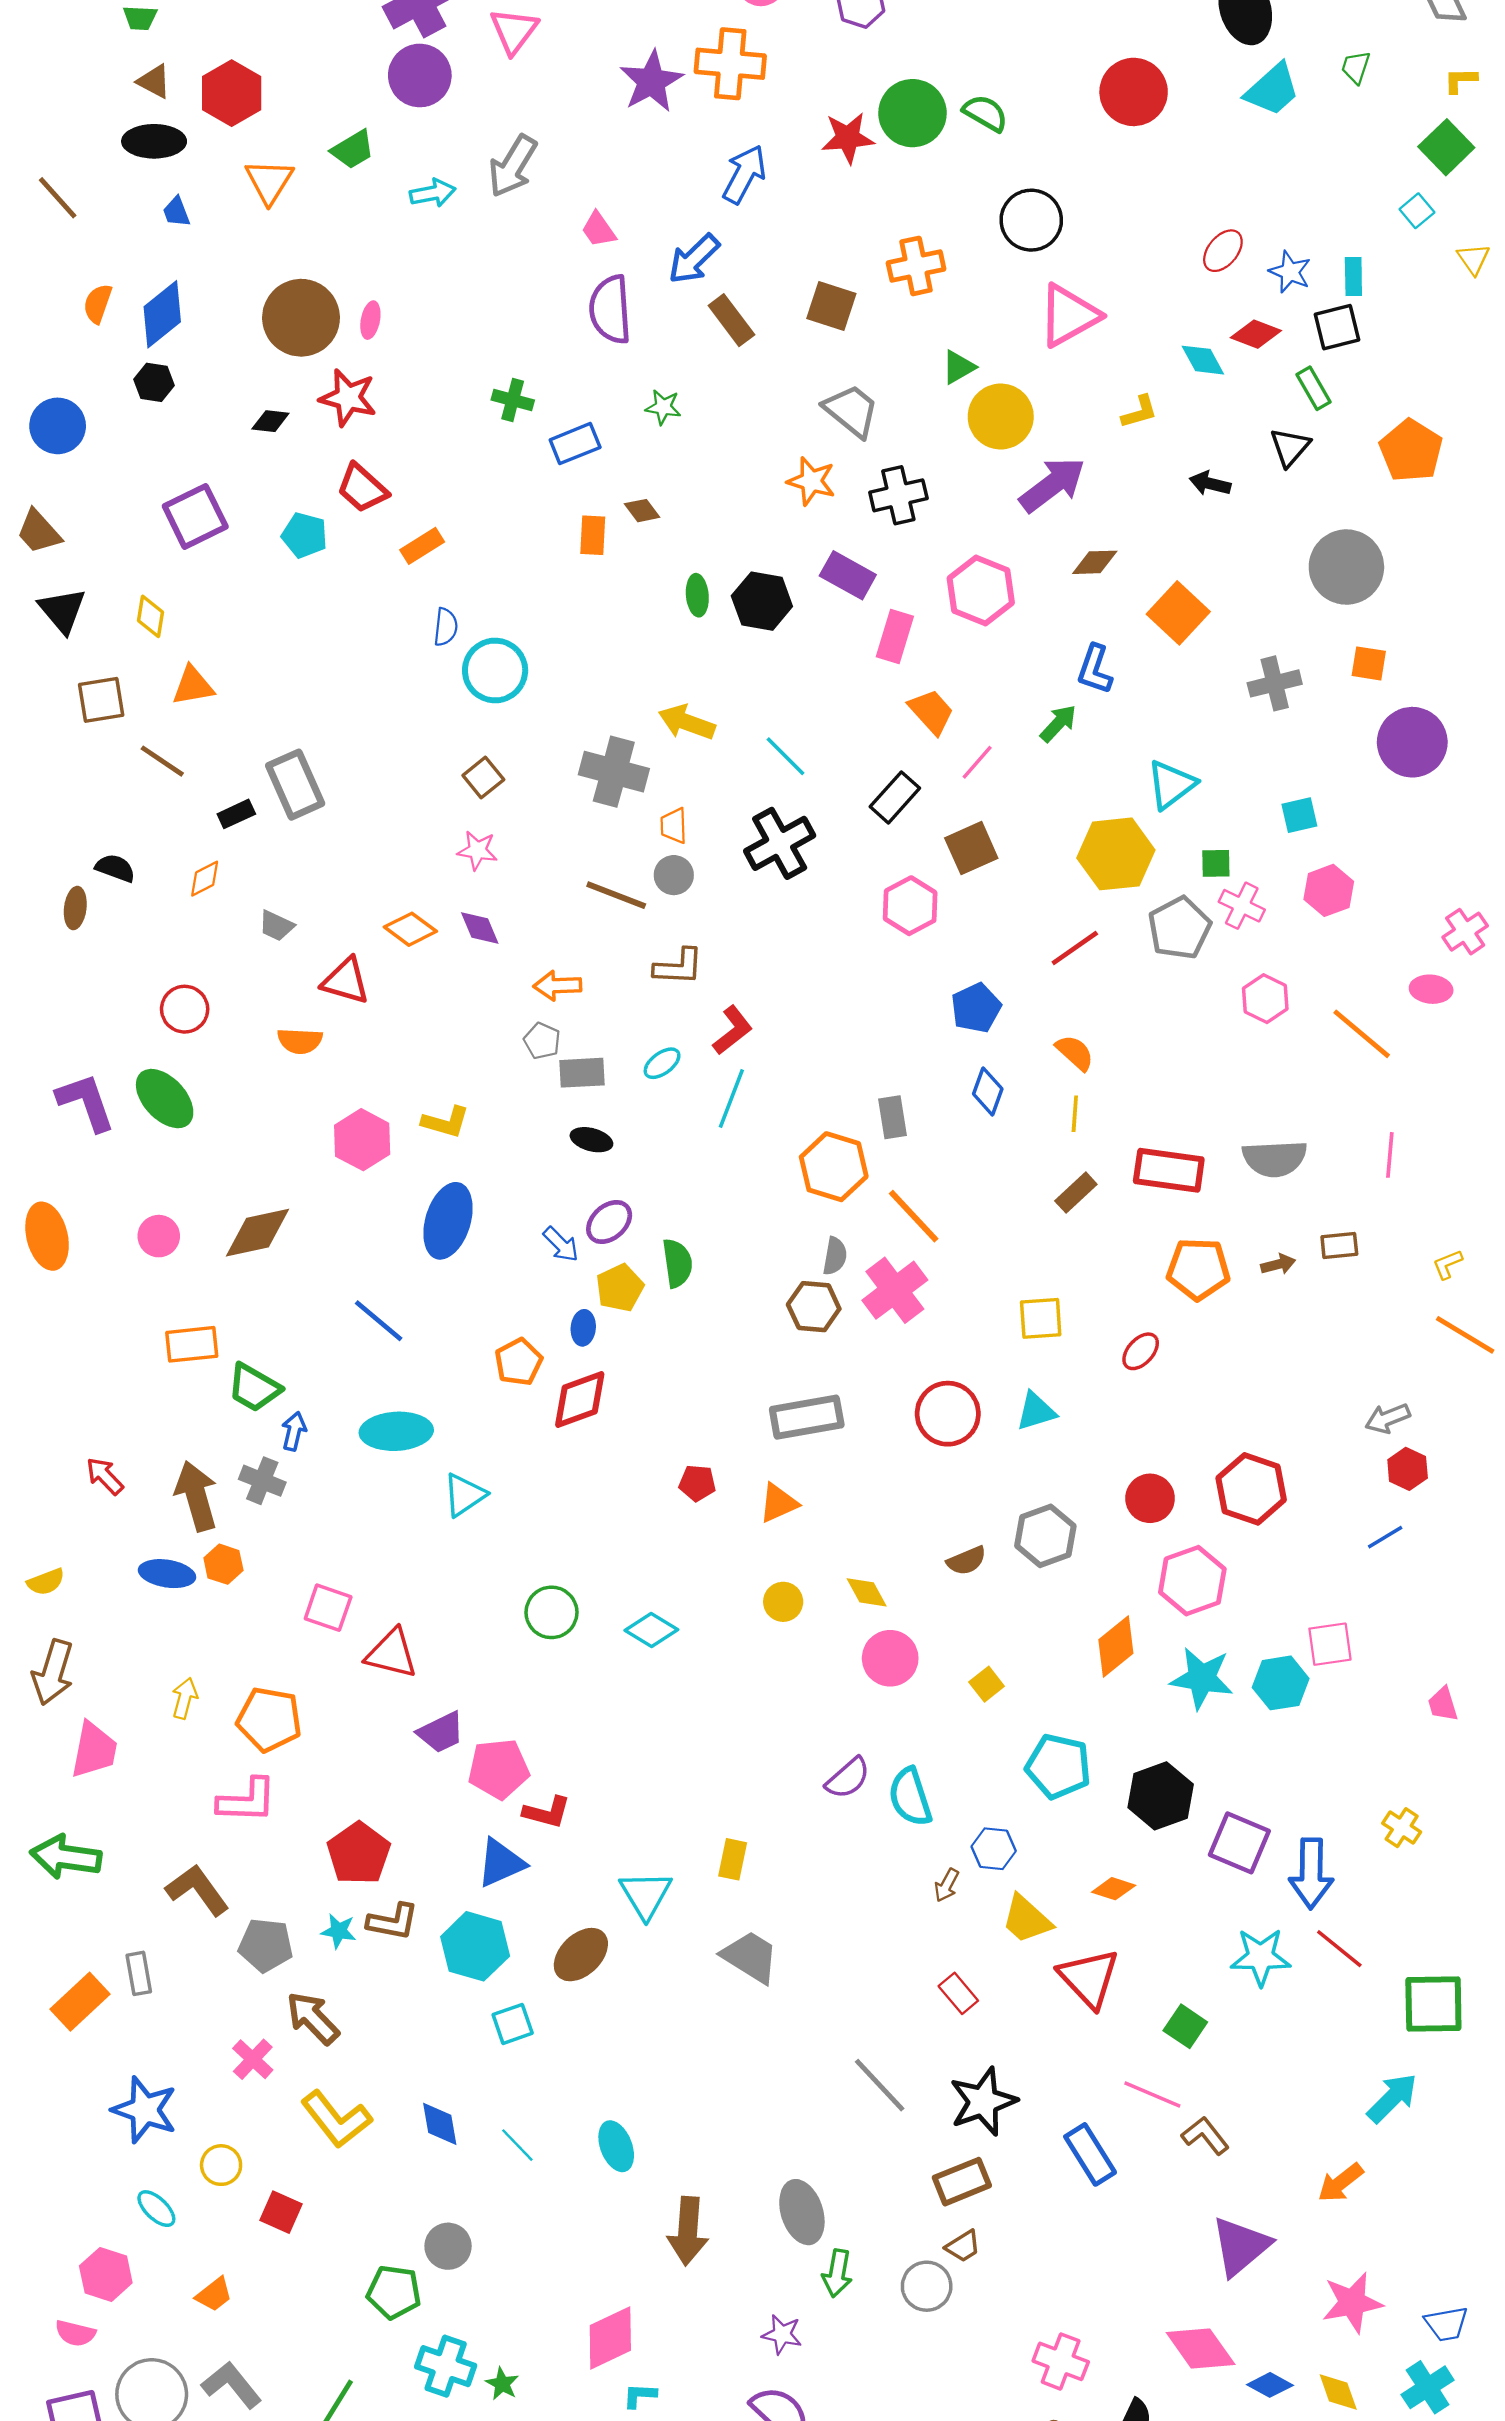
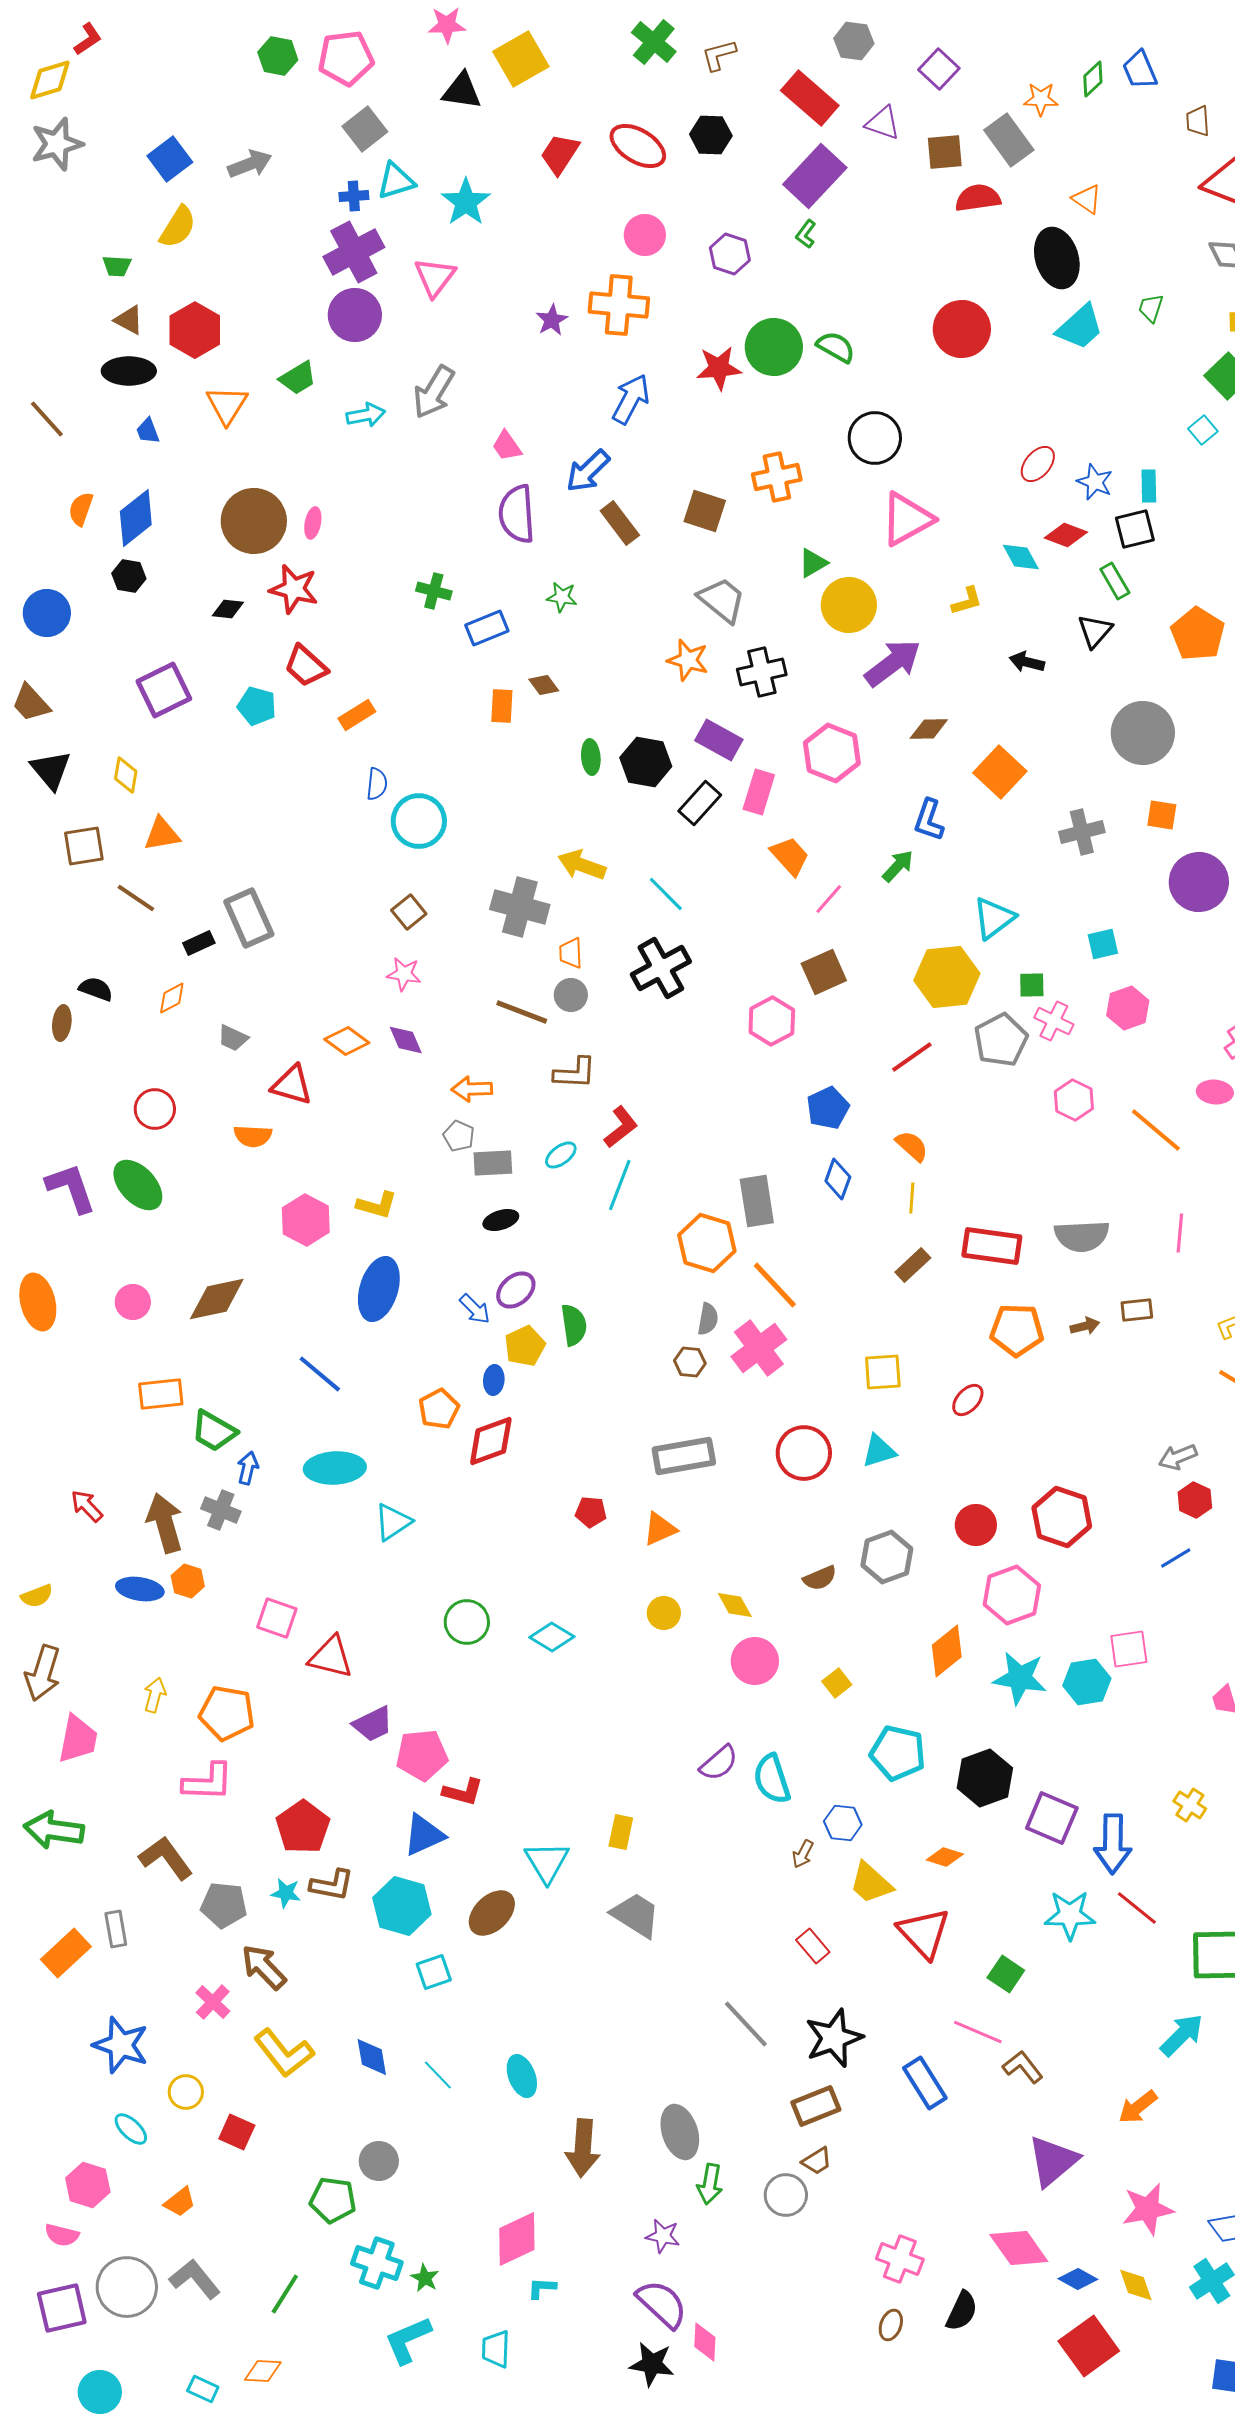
purple star: (651, 81) -> (552, 320), size x0.6
black rectangle: (895, 797) -> (700, 803), moved
gray rectangle: (893, 1117) -> (757, 1201), size x1.4
black ellipse: (591, 1140) -> (501, 1220), turned -32
brown hexagon: (814, 1307) -> (690, 1362), size x0.7

